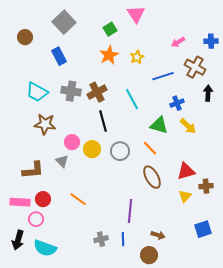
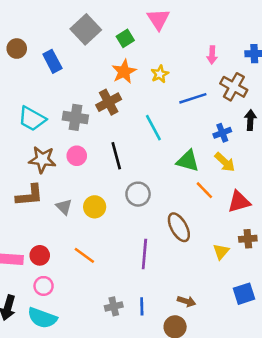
gray square: (64, 22) -> (86, 29), moved
pink arrow: (178, 42) -> (212, 55), turned -56
blue rectangle: (59, 56) -> (52, 61), moved
brown cross: (97, 92) -> (109, 102), moved
blue cross: (177, 103) -> (222, 133), moved
pink circle: (72, 142) -> (77, 156), moved
orange line: (150, 148) -> (204, 190), moved
yellow circle: (92, 149) -> (95, 207), moved
brown L-shape: (33, 170) -> (30, 195), moved
red triangle: (186, 171) -> (239, 202), moved
purple line: (130, 211) -> (144, 254), moved
pink circle: (36, 219) -> (44, 286), moved

